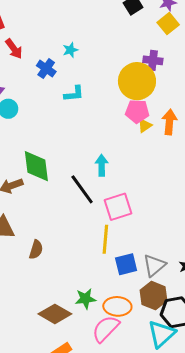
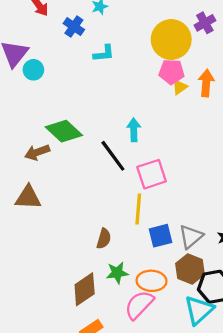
purple cross: (153, 60) -> (205, 23), moved, turned -36
green diamond: (36, 166) -> (64, 131), turned -40
brown semicircle: (36, 250) -> (104, 239), moved
brown diamond: (55, 314) -> (85, 289), turned -64

